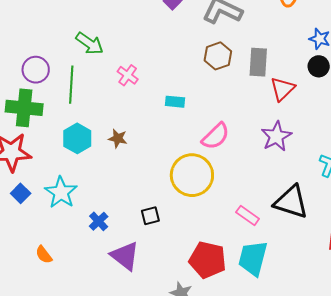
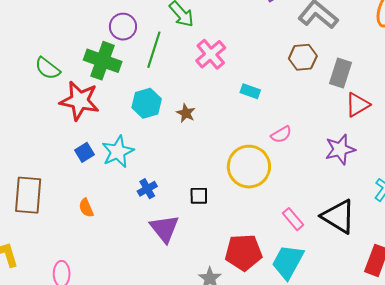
pink cross: (128, 75) -> (211, 54), size x1.4
pink semicircle: (216, 136) -> (281, 135), size x0.7
blue square: (21, 193) -> (85, 152), moved
red pentagon: (208, 260) -> (244, 252), turned -30

